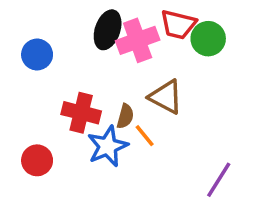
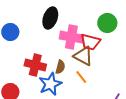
red trapezoid: (178, 25) -> (90, 42), moved
pink cross: (138, 40) -> (71, 37), moved, turned 30
orange line: (145, 136) -> (81, 77), moved

